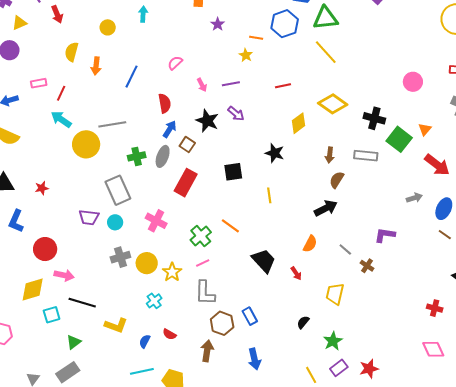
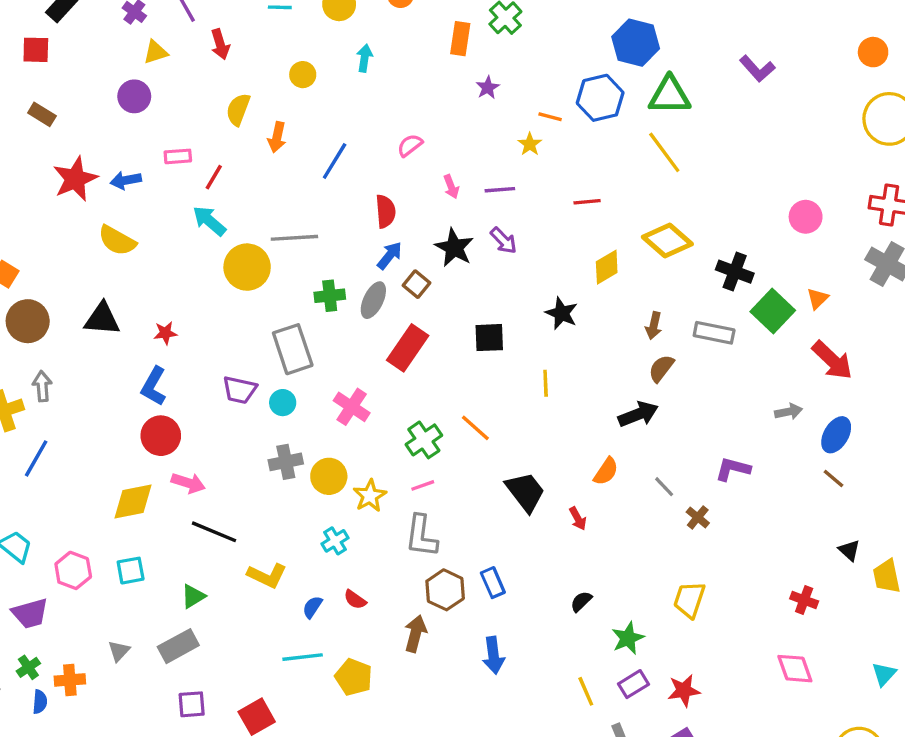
blue L-shape: (16, 221) -> (154, 386), moved
yellow trapezoid: (335, 294) -> (689, 600), moved
cyan square: (52, 315) -> (131, 571), moved

